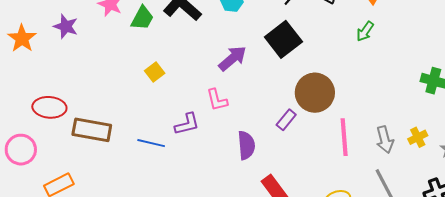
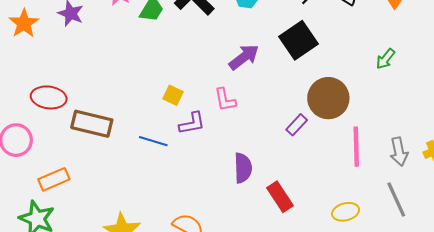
green arrow: (365, 31) -> (385, 59), moved
yellow square: (155, 72) -> (173, 95), moved, turned -30
purple semicircle: (246, 145) -> (243, 168), moved

